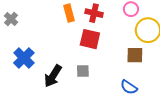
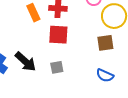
black arrow: (53, 76) -> (25, 62), moved, turned -70

